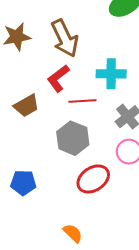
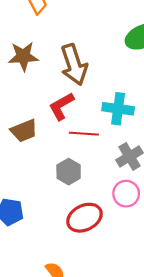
gray hexagon: (73, 138) -> (69, 172), size x0.7

